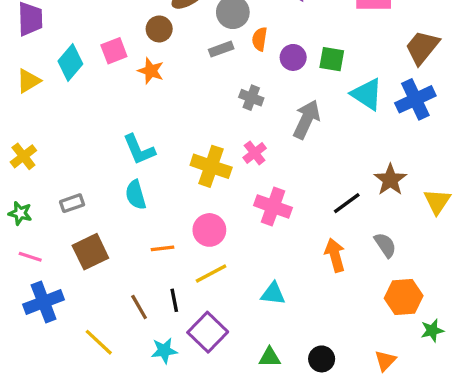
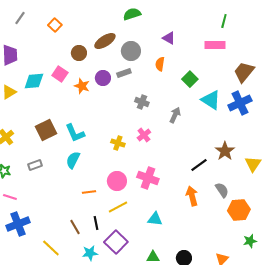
brown circle: (159, 29) -> (79, 53), moved
orange semicircle: (260, 39) -> (160, 64), moved
pink square: (114, 51) -> (60, 74), turned -35
purple circle: (293, 57) -> (103, 78), moved
green square: (332, 59) -> (190, 79), turned 35
cyan diamond: (70, 62) -> (34, 81), turned 45
gray arrow: (307, 119) -> (175, 115), size x0.7
yellow cross: (211, 166) -> (118, 143), size x0.6
cyan semicircle: (136, 195) -> (73, 160), turned 42
pink cross: (273, 207) -> (148, 178), moved
brown square: (90, 252) -> (46, 130), moved
orange hexagon: (404, 297) -> (239, 210), moved

